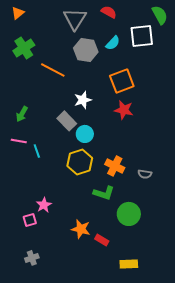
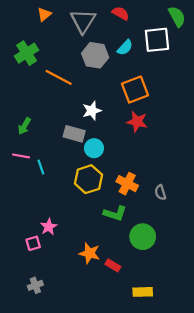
orange triangle: (18, 13) -> (44, 14), moved
gray rectangle: (67, 121) -> (74, 134), turned -30
gray semicircle: (145, 174) -> (160, 192), turned 64

